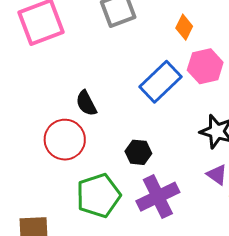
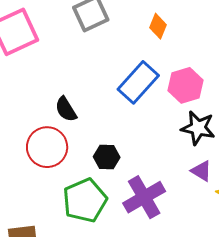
pink hexagon: (205, 66) -> (186, 85), moved
black hexagon: (138, 152) -> (107, 157), moved

